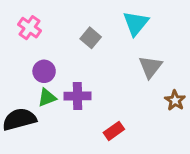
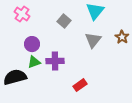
gray triangle: (150, 67) -> (93, 40), moved
brown star: (175, 100) -> (122, 37), moved

